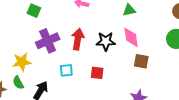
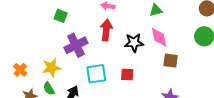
red arrow: (78, 39) -> (106, 30), moved
cyan square: (66, 70) -> (96, 74), size x1.5

